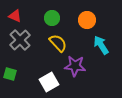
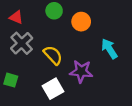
green circle: (52, 18) -> (54, 11), moved
orange circle: (87, 20) -> (81, 22), moved
yellow semicircle: (58, 43) -> (53, 55), moved

